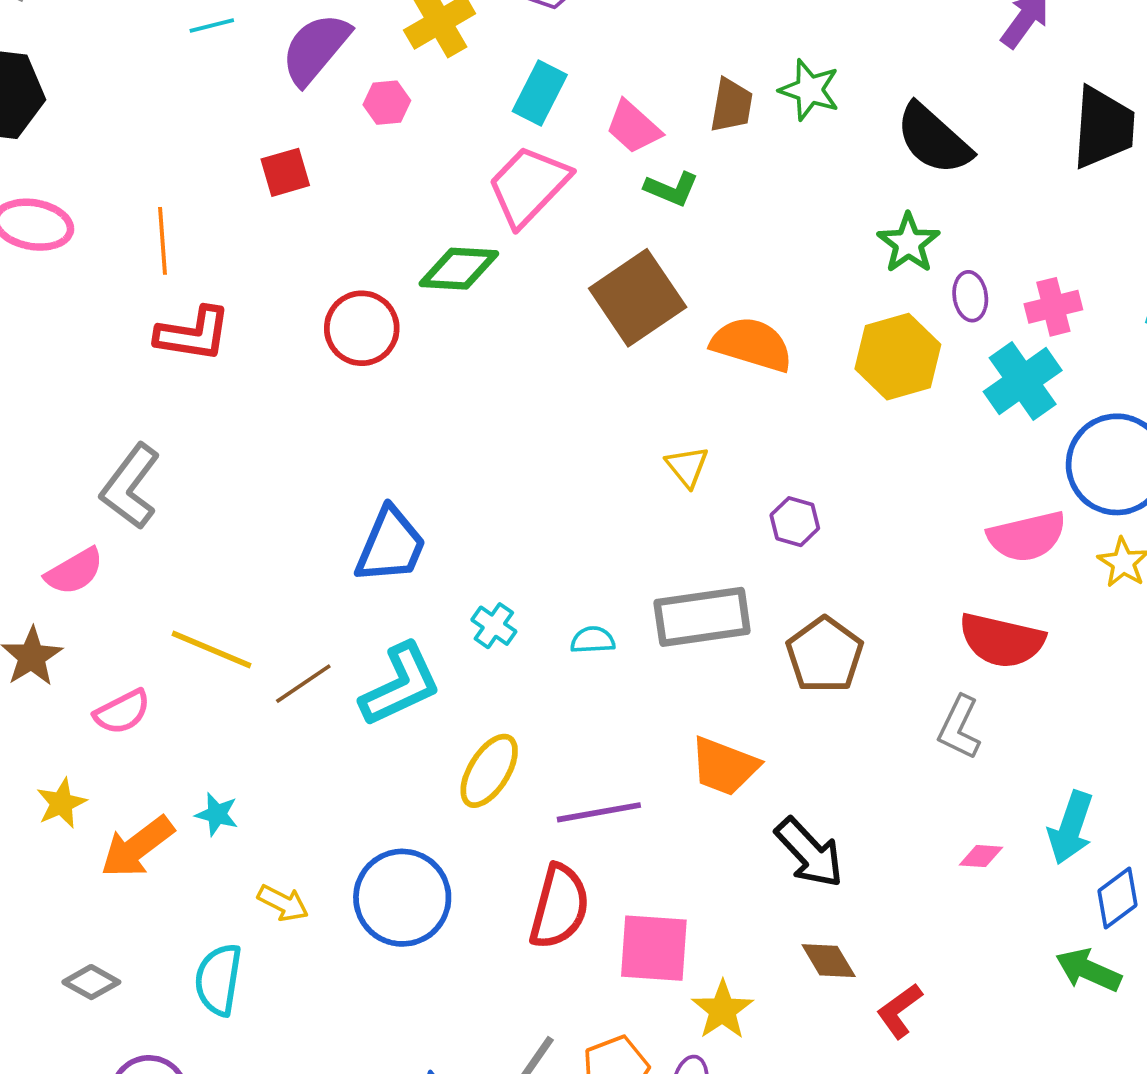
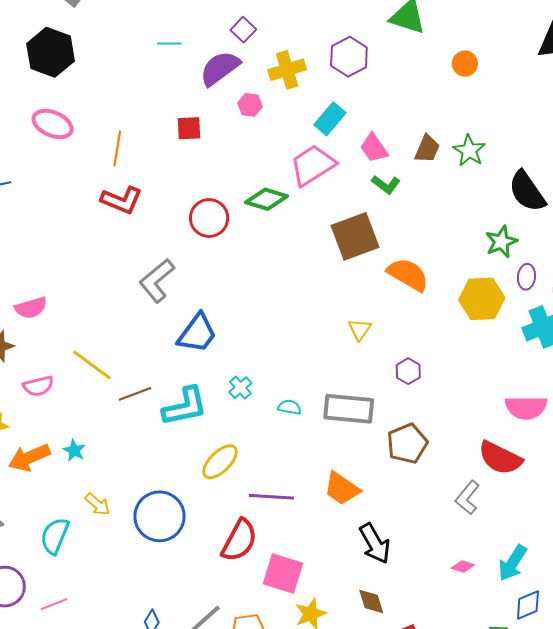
gray L-shape: (130, 486) -> (157, 281), moved

